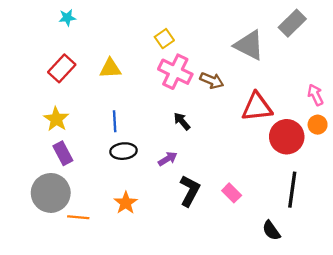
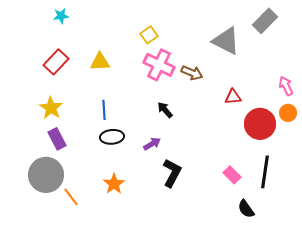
red triangle: (257, 107) -> (233, 97), size x0.6
pink rectangle: (232, 193) -> (232, 175), moved
orange line: (78, 217) -> (71, 197), turned 48

